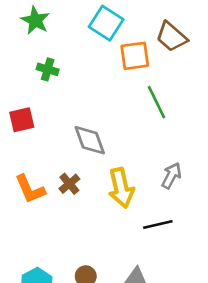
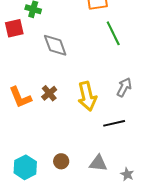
red square: (22, 120) -> (14, 28), moved
gray diamond: (90, 140) -> (55, 45), moved

